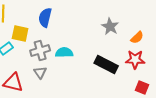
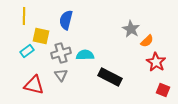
orange semicircle: (137, 38) -> (147, 41), moved
red star: (135, 60) -> (156, 62), turned 30
black rectangle: (106, 64) -> (110, 77), moved

